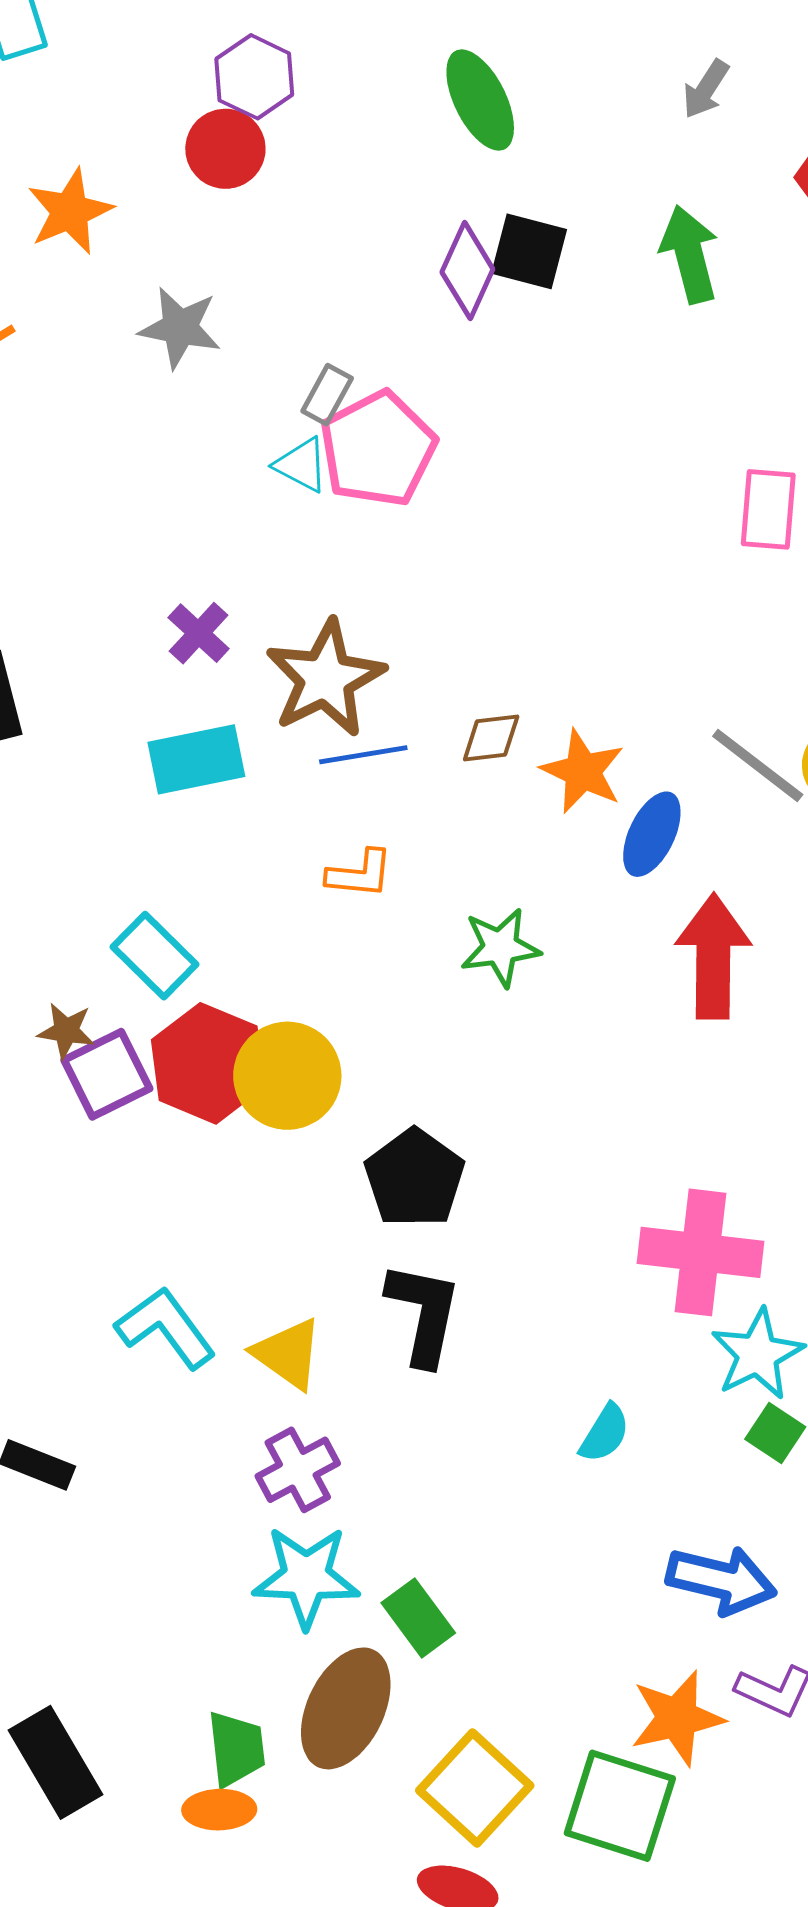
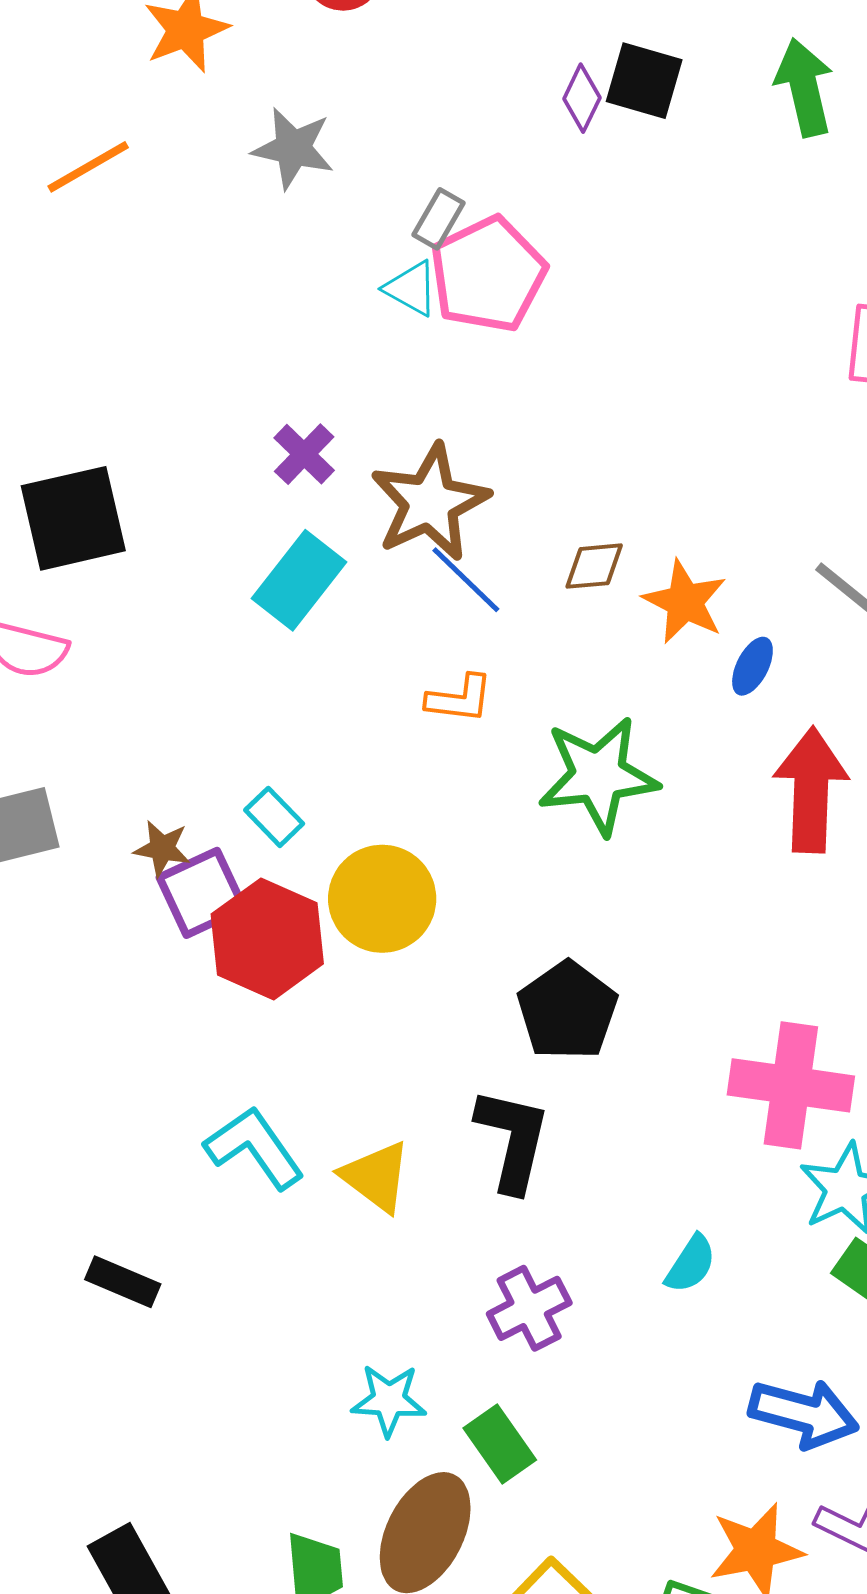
purple diamond: (467, 271) -> (582, 98), size x0.7
blue line: (363, 755) -> (466, 580), turned 52
cyan rectangle: (196, 759) -> (299, 580), turned -42
blue ellipse: (652, 834) -> (752, 666), size x0.7
green star: (500, 947) -> (598, 776), size x1.5
cyan rectangle: (155, 956) -> (274, 817), moved, size x0.7
red hexagon: (208, 1063) -> (267, 939), moved
black pentagon: (415, 1178) -> (567, 1011), moved
purple cross: (298, 1470) -> (529, 1308), moved
cyan star: (306, 1577) -> (389, 1400), size x0.7

